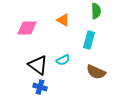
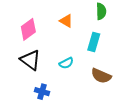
pink diamond: (27, 28) -> (28, 29), turned -35
black triangle: (38, 65) -> (30, 60), moved

